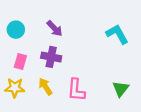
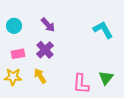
purple cross: (51, 57) -> (45, 50), turned 36
pink rectangle: (20, 62) -> (18, 54), turned 64
pink L-shape: (76, 90) -> (81, 84), moved

